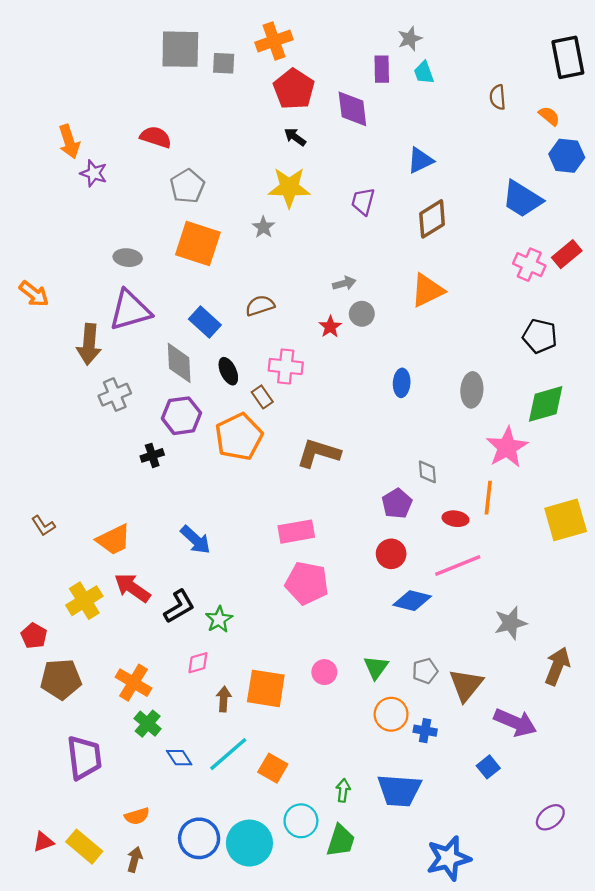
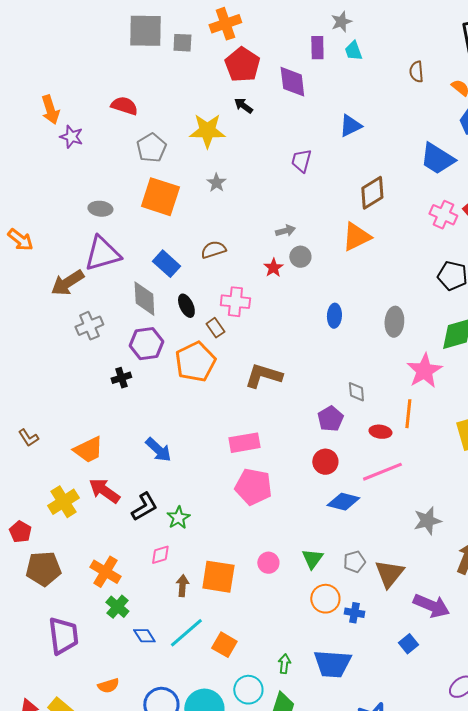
yellow star: (289, 187) -> (207, 131), moved
brown diamond: (432, 219) -> (372, 193), moved
brown arrow: (89, 344) -> (67, 283), turned 52

